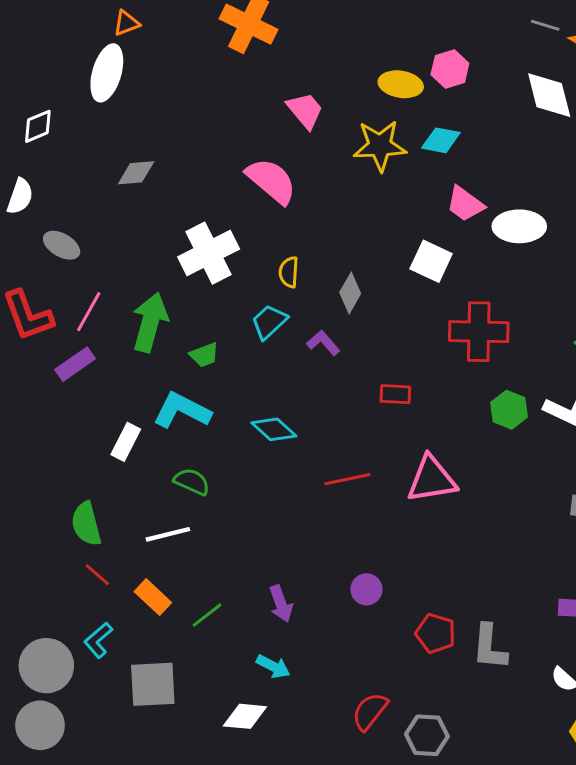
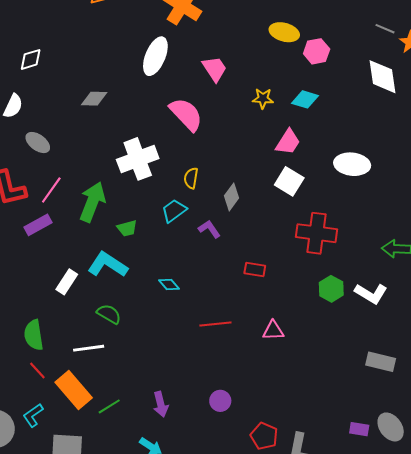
white ellipse: (107, 73) -> (155, 56), moved
yellow ellipse: (401, 84) -> (284, 32), moved
yellow star: (380, 146) -> (263, 99), size x0.6
pink trapezoid: (465, 204) -> (288, 142), moved, turned -100
cyan diamond: (274, 429) -> (169, 284), size x0.7
pink triangle: (432, 479) -> (273, 330), size x0.6
orange rectangle: (153, 597) -> (74, 390), size x1.5

